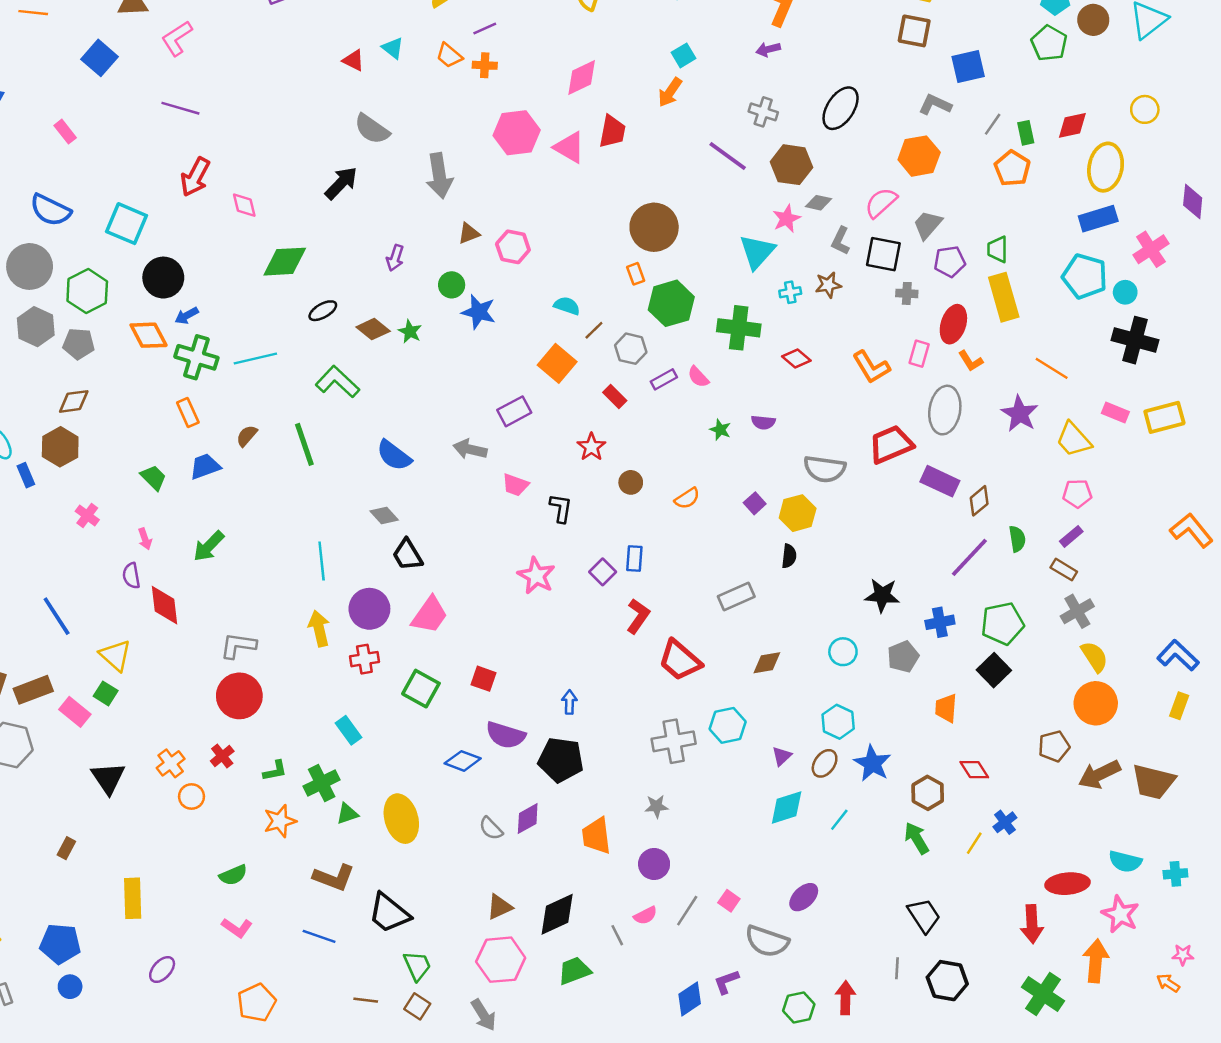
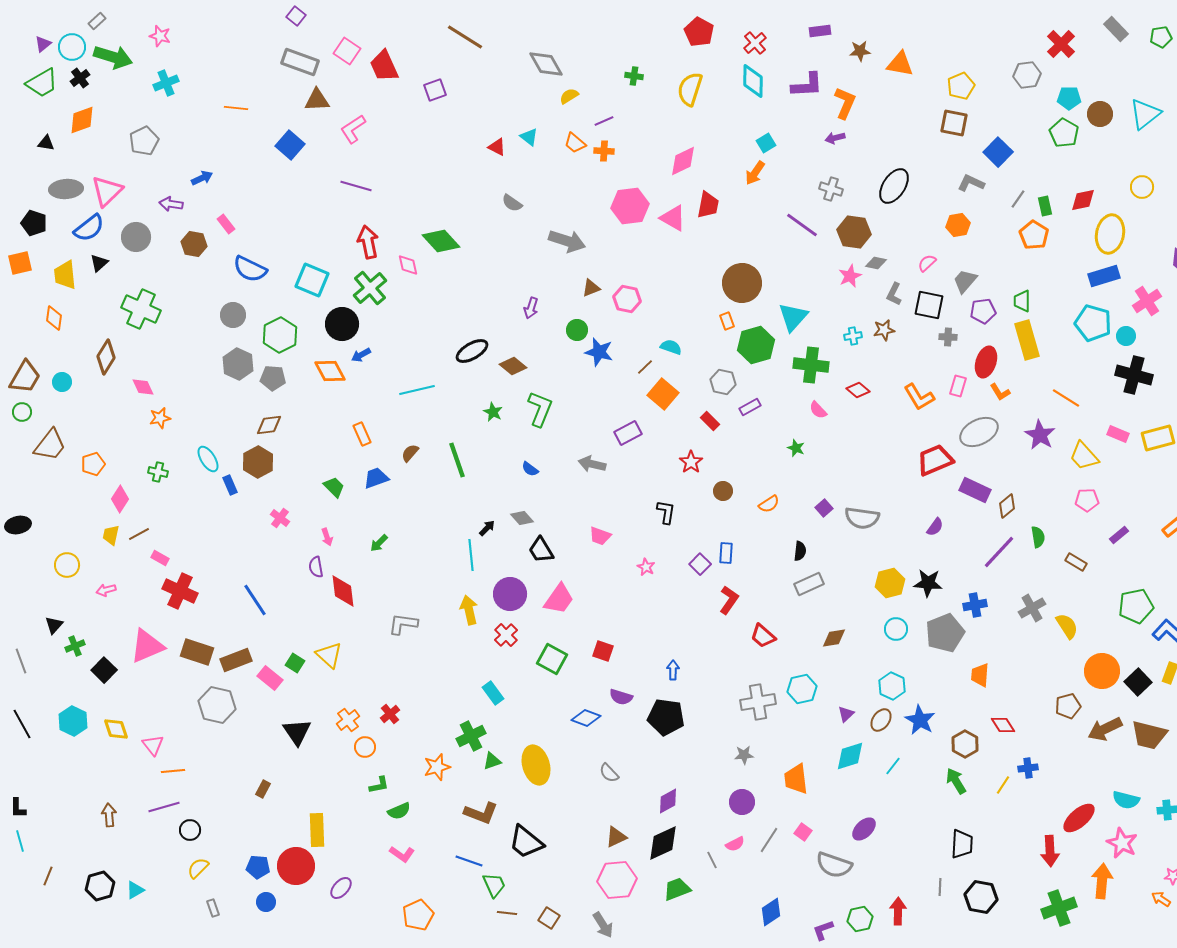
blue square: (968, 67) -> (998, 152), turned -32
gray semicircle: (372, 129) -> (512, 203), size x0.7
pink rectangle: (65, 132) -> (226, 224), moved
orange hexagon: (919, 156) -> (958, 225), size x0.7
gray arrow: (439, 176) -> (567, 241), turned -63
red arrow: (195, 177) -> (368, 242), turned 140
black arrow: (341, 183) -> (487, 528), moved, size x0.6
pink semicircle: (881, 203) -> (927, 263), size x0.7
cyan triangle: (757, 252) -> (793, 317), moved
green diamond: (285, 262) -> (441, 241), moved, turned 51
gray circle: (30, 266) -> (233, 315), size x0.7
black ellipse: (323, 311) -> (472, 351), size x1.4
brown line: (594, 330) -> (645, 367), moved
green star: (410, 332) -> (493, 412), moved
green cross: (196, 357) -> (370, 288), moved, turned 32
pink semicircle: (698, 377) -> (818, 410), moved
green L-shape: (338, 382) -> (540, 409), moved, turned 69
gray ellipse: (945, 410) -> (979, 432), turned 54
purple semicircle: (763, 422) -> (935, 527), moved, turned -60
blue semicircle: (394, 455) -> (530, 469), size x0.6
gray semicircle: (825, 469) -> (862, 518), moved
pink trapezoid: (515, 485) -> (600, 536), moved
yellow hexagon: (798, 513) -> (890, 583), moved
purple rectangle: (1071, 536) -> (1119, 535), moved
green arrow: (209, 546) -> (379, 543), size x0.7
black semicircle: (789, 556) -> (800, 551), moved
pink star: (536, 576) -> (646, 567), size x0.6
gray cross: (1077, 611) -> (1032, 608), moved
green pentagon: (1002, 624) -> (1136, 606), moved
yellow triangle: (115, 655) -> (329, 655), moved
gray pentagon: (903, 657) -> (945, 633), size x1.5
yellow semicircle: (1094, 657) -> (1067, 626), moved
red cross: (364, 659) -> (506, 635), turned -35
red trapezoid: (680, 660) -> (763, 636), size x0.7
black square: (994, 670) -> (1138, 682), moved
red circle: (239, 696) -> (296, 866), moved
purple semicircle: (506, 735) -> (621, 697), size x0.7
green L-shape: (275, 771) -> (379, 785), moved
purple diamond: (528, 819) -> (668, 801), moved
blue cross: (1005, 822) -> (1028, 768), turned 30
orange trapezoid: (596, 836) -> (796, 779), moved
red ellipse: (1068, 884) -> (1079, 818), turned -36
black trapezoid: (924, 916) -> (962, 844), turned 36
blue pentagon: (60, 944) -> (258, 867), size x0.7
green trapezoid: (417, 966) -> (494, 885), moved
purple L-shape: (726, 982) -> (823, 930), moved
green cross: (1043, 994) -> (1059, 908), turned 36

